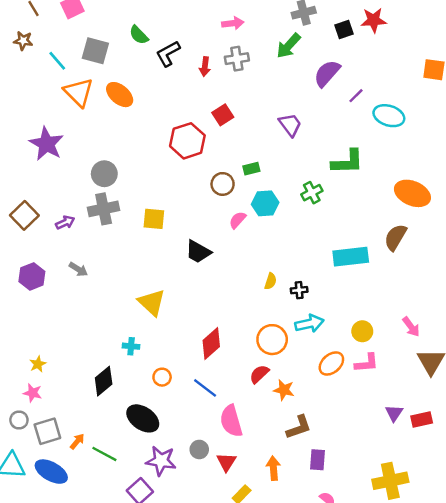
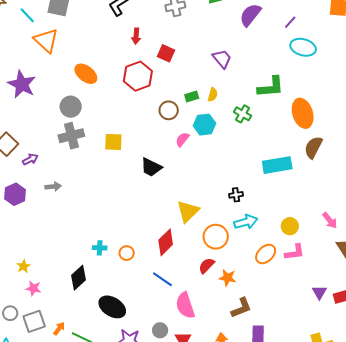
red arrow: (205, 67) -> (136, 36), moved
orange ellipse: (120, 95) -> (86, 74), moved
purple line: (356, 96) -> (290, 22), moved
red square: (223, 115) -> (166, 53), turned -30
green cross: (312, 193) -> (243, 114), turned -30
orange ellipse: (412, 193) -> (303, 113), moved, turned 52
purple arrow: (65, 222) -> (30, 159), moved
gray arrow: (78, 269) -> (53, 187), turned -35
yellow semicircle: (270, 281) -> (213, 95), moved
yellow triangle: (152, 303) -> (188, 211), moved, turned 35
orange circle: (162, 377) -> (127, 253), moved
pink star: (33, 393) -> (33, 288), moved

